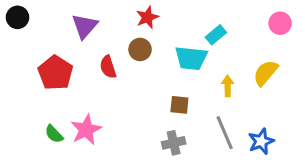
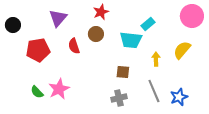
black circle: (18, 17) -> (13, 25), moved
pink circle: (280, 23) -> (192, 16), size x1.5
red pentagon: (55, 73) -> (38, 50), turned 30

